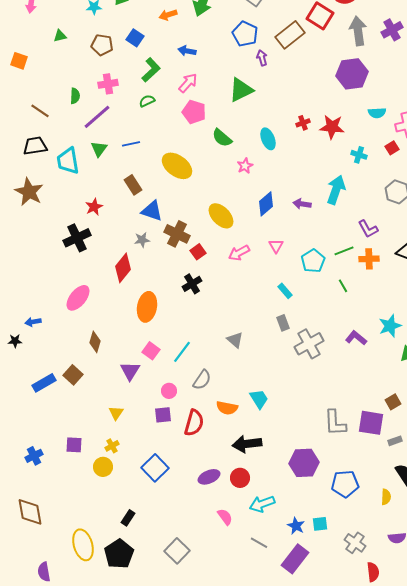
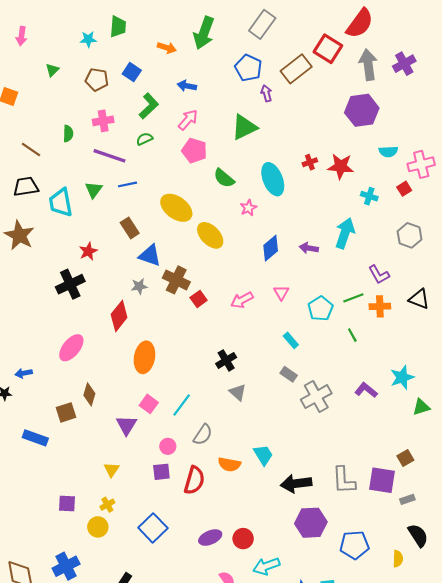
orange arrow: (168, 15) -> (167, 48), turned -144
green triangle: (60, 36) -> (52, 70), turned -32
purple line: (97, 117) -> (109, 156), moved, turned 60
cyan ellipse: (268, 139) -> (273, 179), size x1.4
yellow ellipse: (221, 216) -> (210, 235), moved
black cross: (192, 284) -> (226, 360), moved
gray rectangle: (283, 323) -> (289, 374), turned -35
brown square: (73, 375) -> (66, 412), moved, turned 30
blue rectangle: (44, 383) -> (35, 438), turned 50
black arrow: (247, 444) -> (296, 483), moved
blue cross: (34, 456) -> (66, 566), moved, size x1.4

